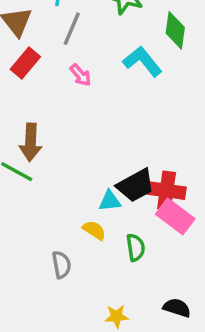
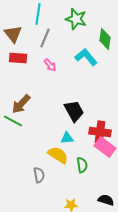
red rectangle: (25, 63) -> (18, 58), turned 54
brown arrow: (30, 142) -> (21, 104), turned 40
black trapezoid: (136, 185) -> (74, 111), moved, turned -90
yellow semicircle: (94, 230) -> (58, 155), size x1.5

